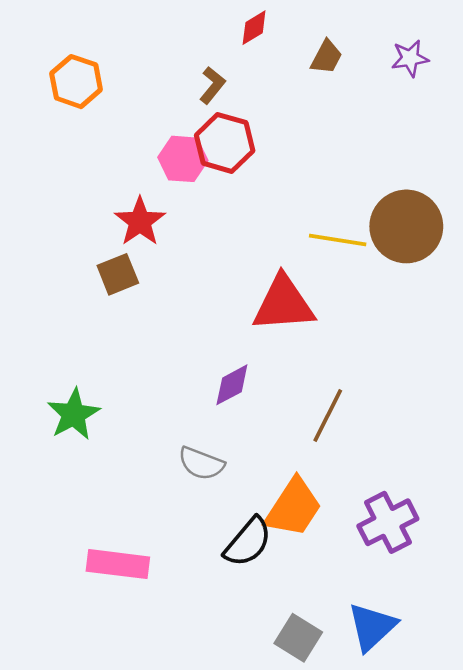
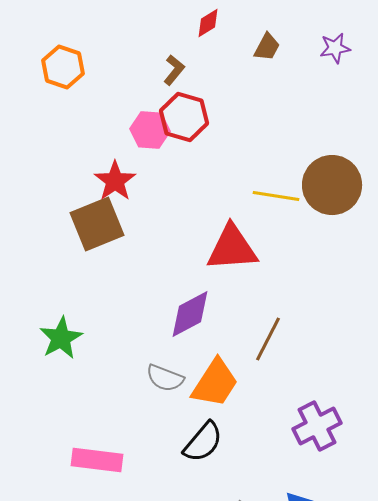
brown square: (118, 274) -> (97, 224), size x1.6
purple diamond: (232, 385) -> (190, 314), size x1.4
orange trapezoid: (293, 508) -> (215, 383), moved

